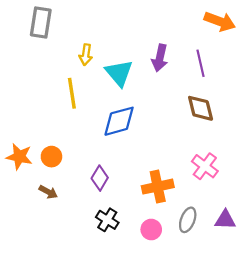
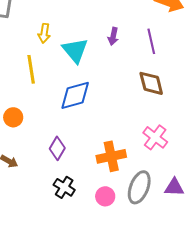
purple arrow: (160, 58) -> (113, 36), size x0.7
orange circle: (51, 157) -> (13, 117), moved
gray ellipse: (188, 220) -> (139, 187), size x1.4

